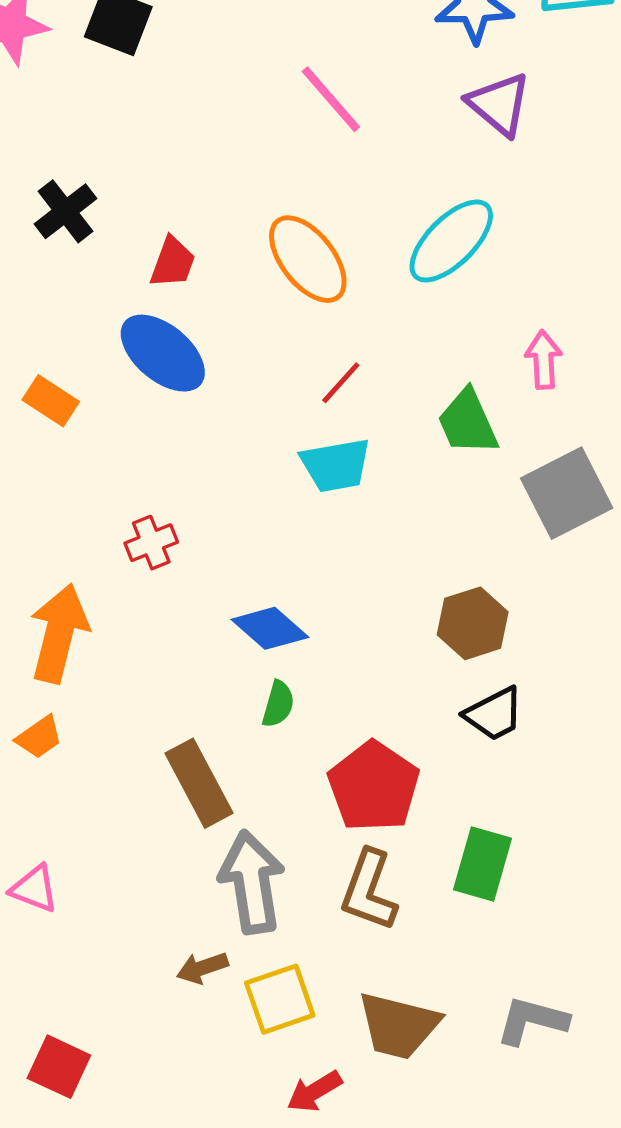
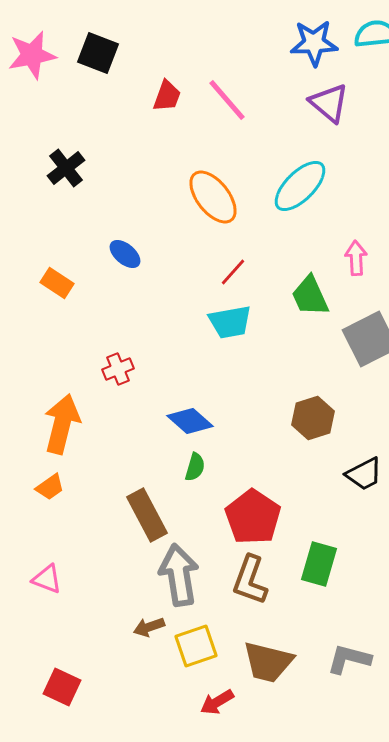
red trapezoid: (173, 262) -> (167, 96), moved
blue ellipse: (163, 353) -> (125, 254), size x0.6
black trapezoid: (494, 714) -> (364, 474), moved

